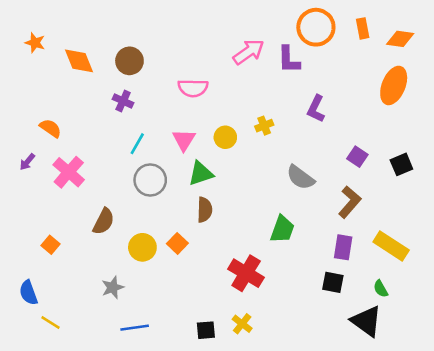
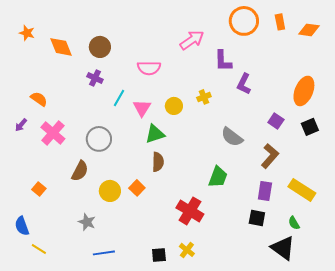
purple L-shape: (289, 60) -> (223, 61), moved
orange ellipse: (394, 85) -> (304, 91), moved
cyan line: (137, 144) -> (119, 98), moved
gray circle: (150, 180) -> (99, 139), moved
gray star: (113, 287) -> (87, 222), turned -30

